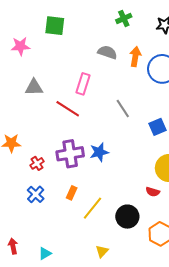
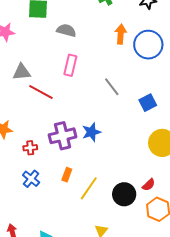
gray semicircle: (107, 52) -> (66, 30), moved
red line: (68, 109) -> (41, 92), moved
red cross: (37, 163) -> (30, 148), turned 32
red semicircle: (153, 192) -> (149, 185), moved, turned -56

